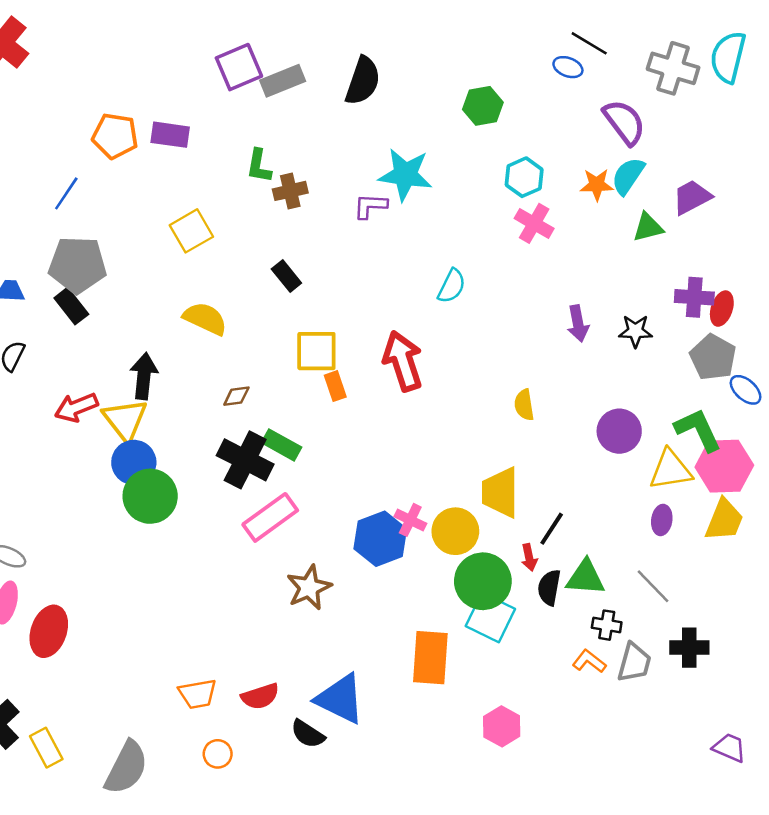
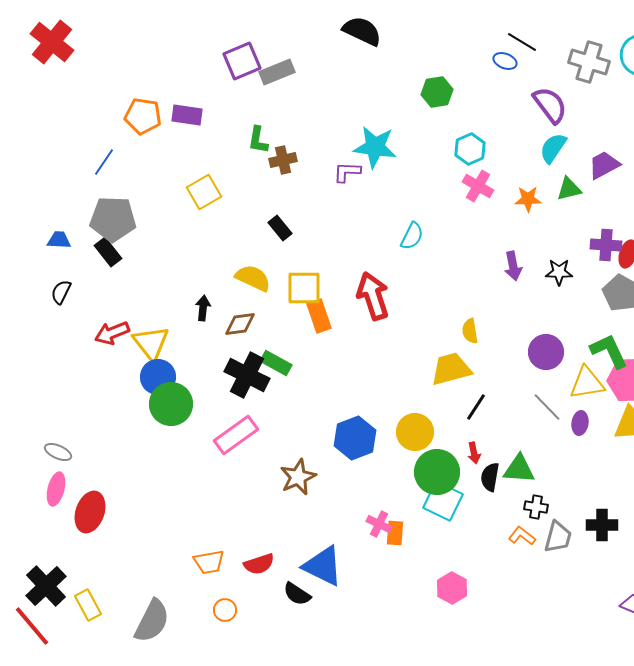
black semicircle: (363, 81) -> (362, 31), moved, turned -84
orange star: (597, 185) -> (528, 199), moved
yellow semicircle: (205, 319) -> (253, 278), moved
black arrow: (144, 376) -> (203, 308), moved, size x0.7
orange rectangle: (335, 386) -> (319, 316), size x1.4
brown diamond: (236, 396) -> (240, 324), size x1.4
yellow trapezoid: (500, 492) -> (451, 369), moved, turned 75
pink rectangle: (270, 517) -> (236, 435), moved
pink cross: (410, 520) -> (379, 524), moved
black line: (552, 529) -> (476, 407), moved
gray line: (653, 586) -> (547, 407), moved
orange rectangle: (430, 658) -> (395, 533), size x0.6

